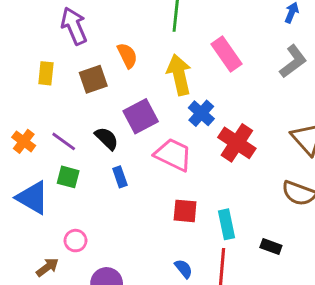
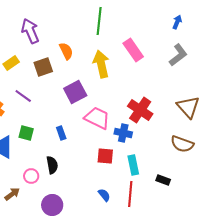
yellow rectangle: (46, 73) -> (11, 63), turned 49
blue cross: (201, 113) -> (123, 133), moved, turned -30
black semicircle: (107, 138) -> (52, 165), moved, turned 36
purple line: (64, 141) -> (23, 96), moved

